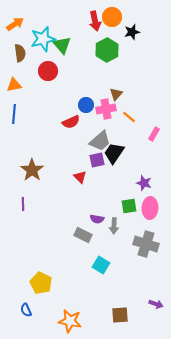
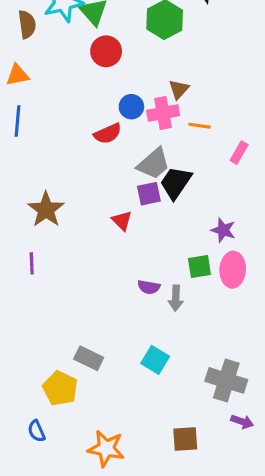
red circle: (48, 71) -> (106, 51), moved
orange line: (129, 117) -> (199, 126), turned -32
gray rectangle: (83, 235) -> (89, 358), moved
gray cross: (146, 244) -> (226, 380), moved

